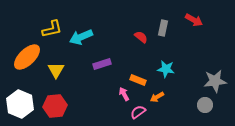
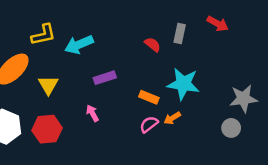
cyan star: (166, 69) -> (183, 84), size x1.5
pink arrow: (124, 94) -> (92, 113), moved
pink semicircle: (138, 112) -> (149, 124), moved

